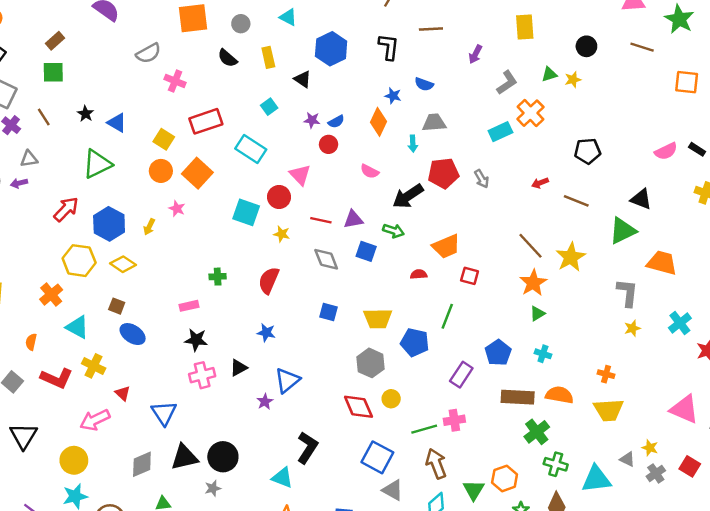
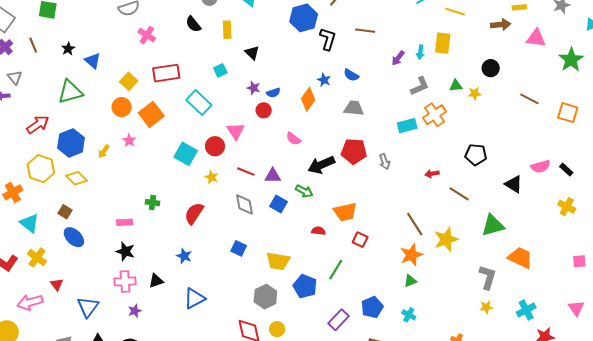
brown line: (642, 47) -> (529, 99), moved
blue hexagon: (331, 49) -> (304, 18), moved
cyan arrow: (413, 144) -> (420, 52), moved
gray triangle: (29, 159) -> (15, 77), turned 49
black triangle: (641, 199) -> (514, 184), moved
purple star: (265, 402) -> (135, 311), moved

